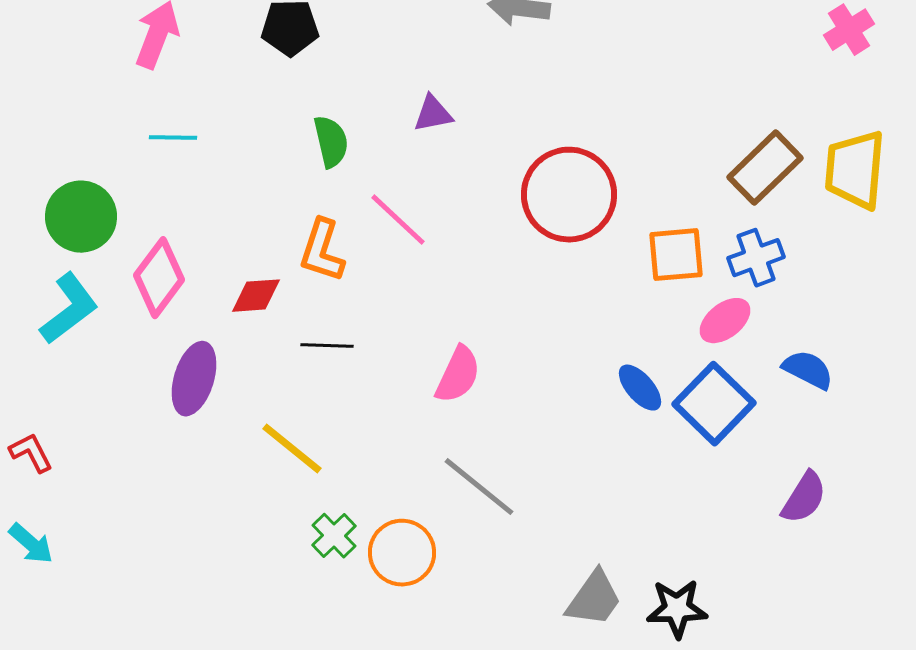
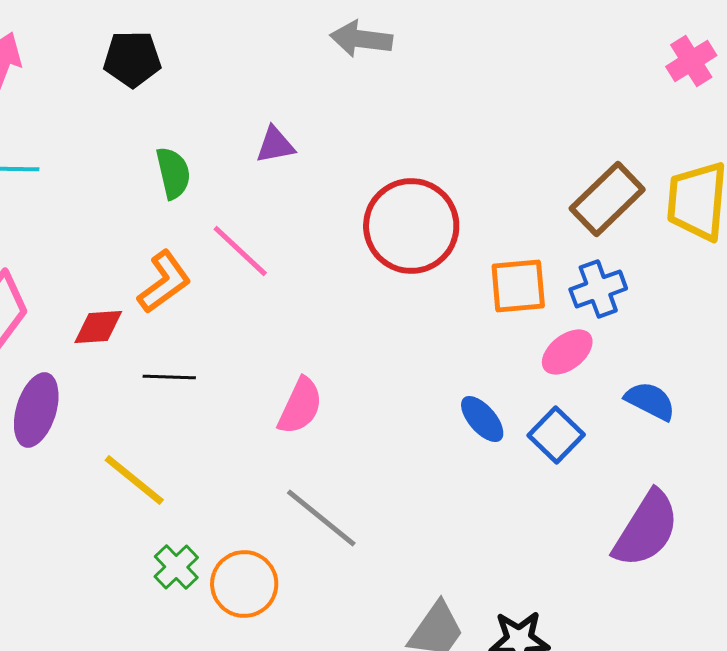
orange L-shape: (322, 251) -> (164, 282), turned -144
blue square: (714, 404) -> (556, 435), size x0.7
purple semicircle: (804, 498) -> (646, 529), size x1.5

